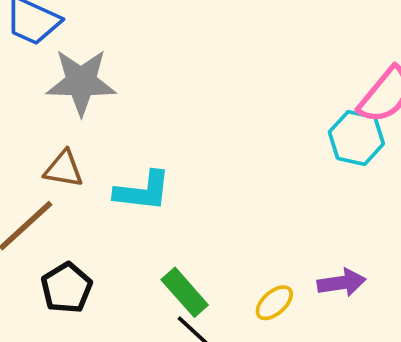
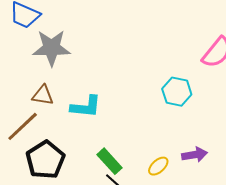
cyan hexagon: (356, 138) -> (177, 92), moved
black pentagon: (67, 288) -> (45, 160), size x1.4

